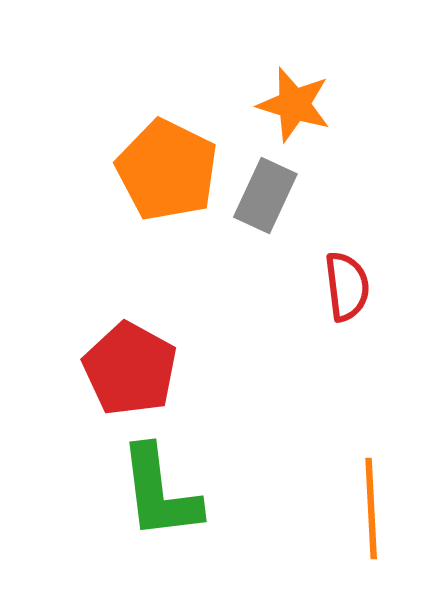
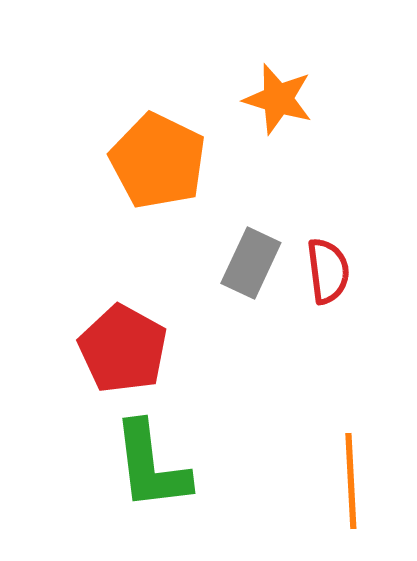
gray rectangle: (265, 196) -> (251, 263), moved

